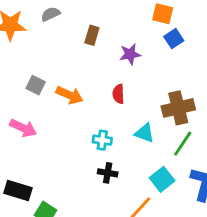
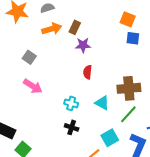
blue square: (174, 39) -> (133, 38), turned 32
purple star: (130, 54) -> (83, 45), moved
orange arrow: (70, 95) -> (52, 29), moved, turned -48
pink arrow: (23, 128) -> (33, 86), moved

